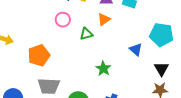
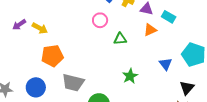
orange triangle: (104, 19) -> (150, 30), moved
orange pentagon: (39, 55) -> (52, 56), moved

